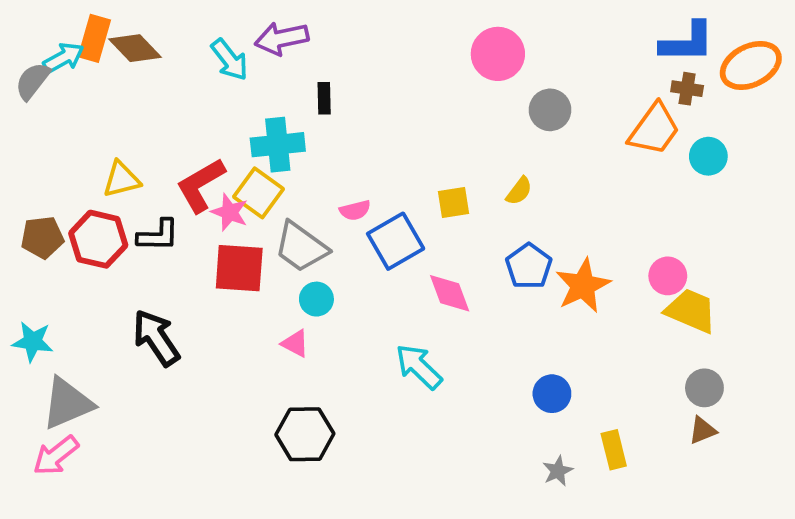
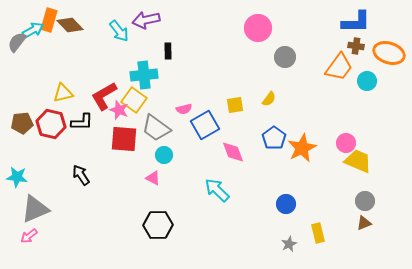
orange ellipse: (751, 65) -> (389, 53), moved, turned 44
black arrow: (156, 338) -> (81, 175), size x0.7
pink arrow: (56, 455) -> (29, 236), size x0.7

